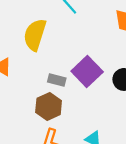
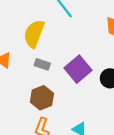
gray rectangle: (57, 80) -> (42, 64), moved

